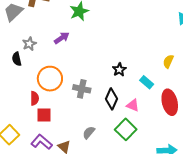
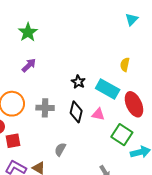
purple arrow: (62, 38) -> (29, 65), moved
cyan rectangle: (147, 82) -> (108, 89), size x1.6
green square: (126, 129) -> (122, 135), moved

